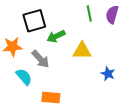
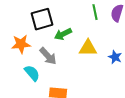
blue star: (108, 74) -> (115, 57), moved

